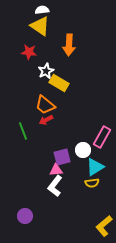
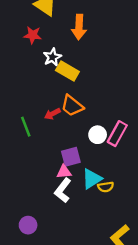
orange trapezoid: (45, 105) -> (72, 106), moved
white circle: (83, 150) -> (98, 135), moved
cyan triangle: (95, 167) -> (92, 179), moved

